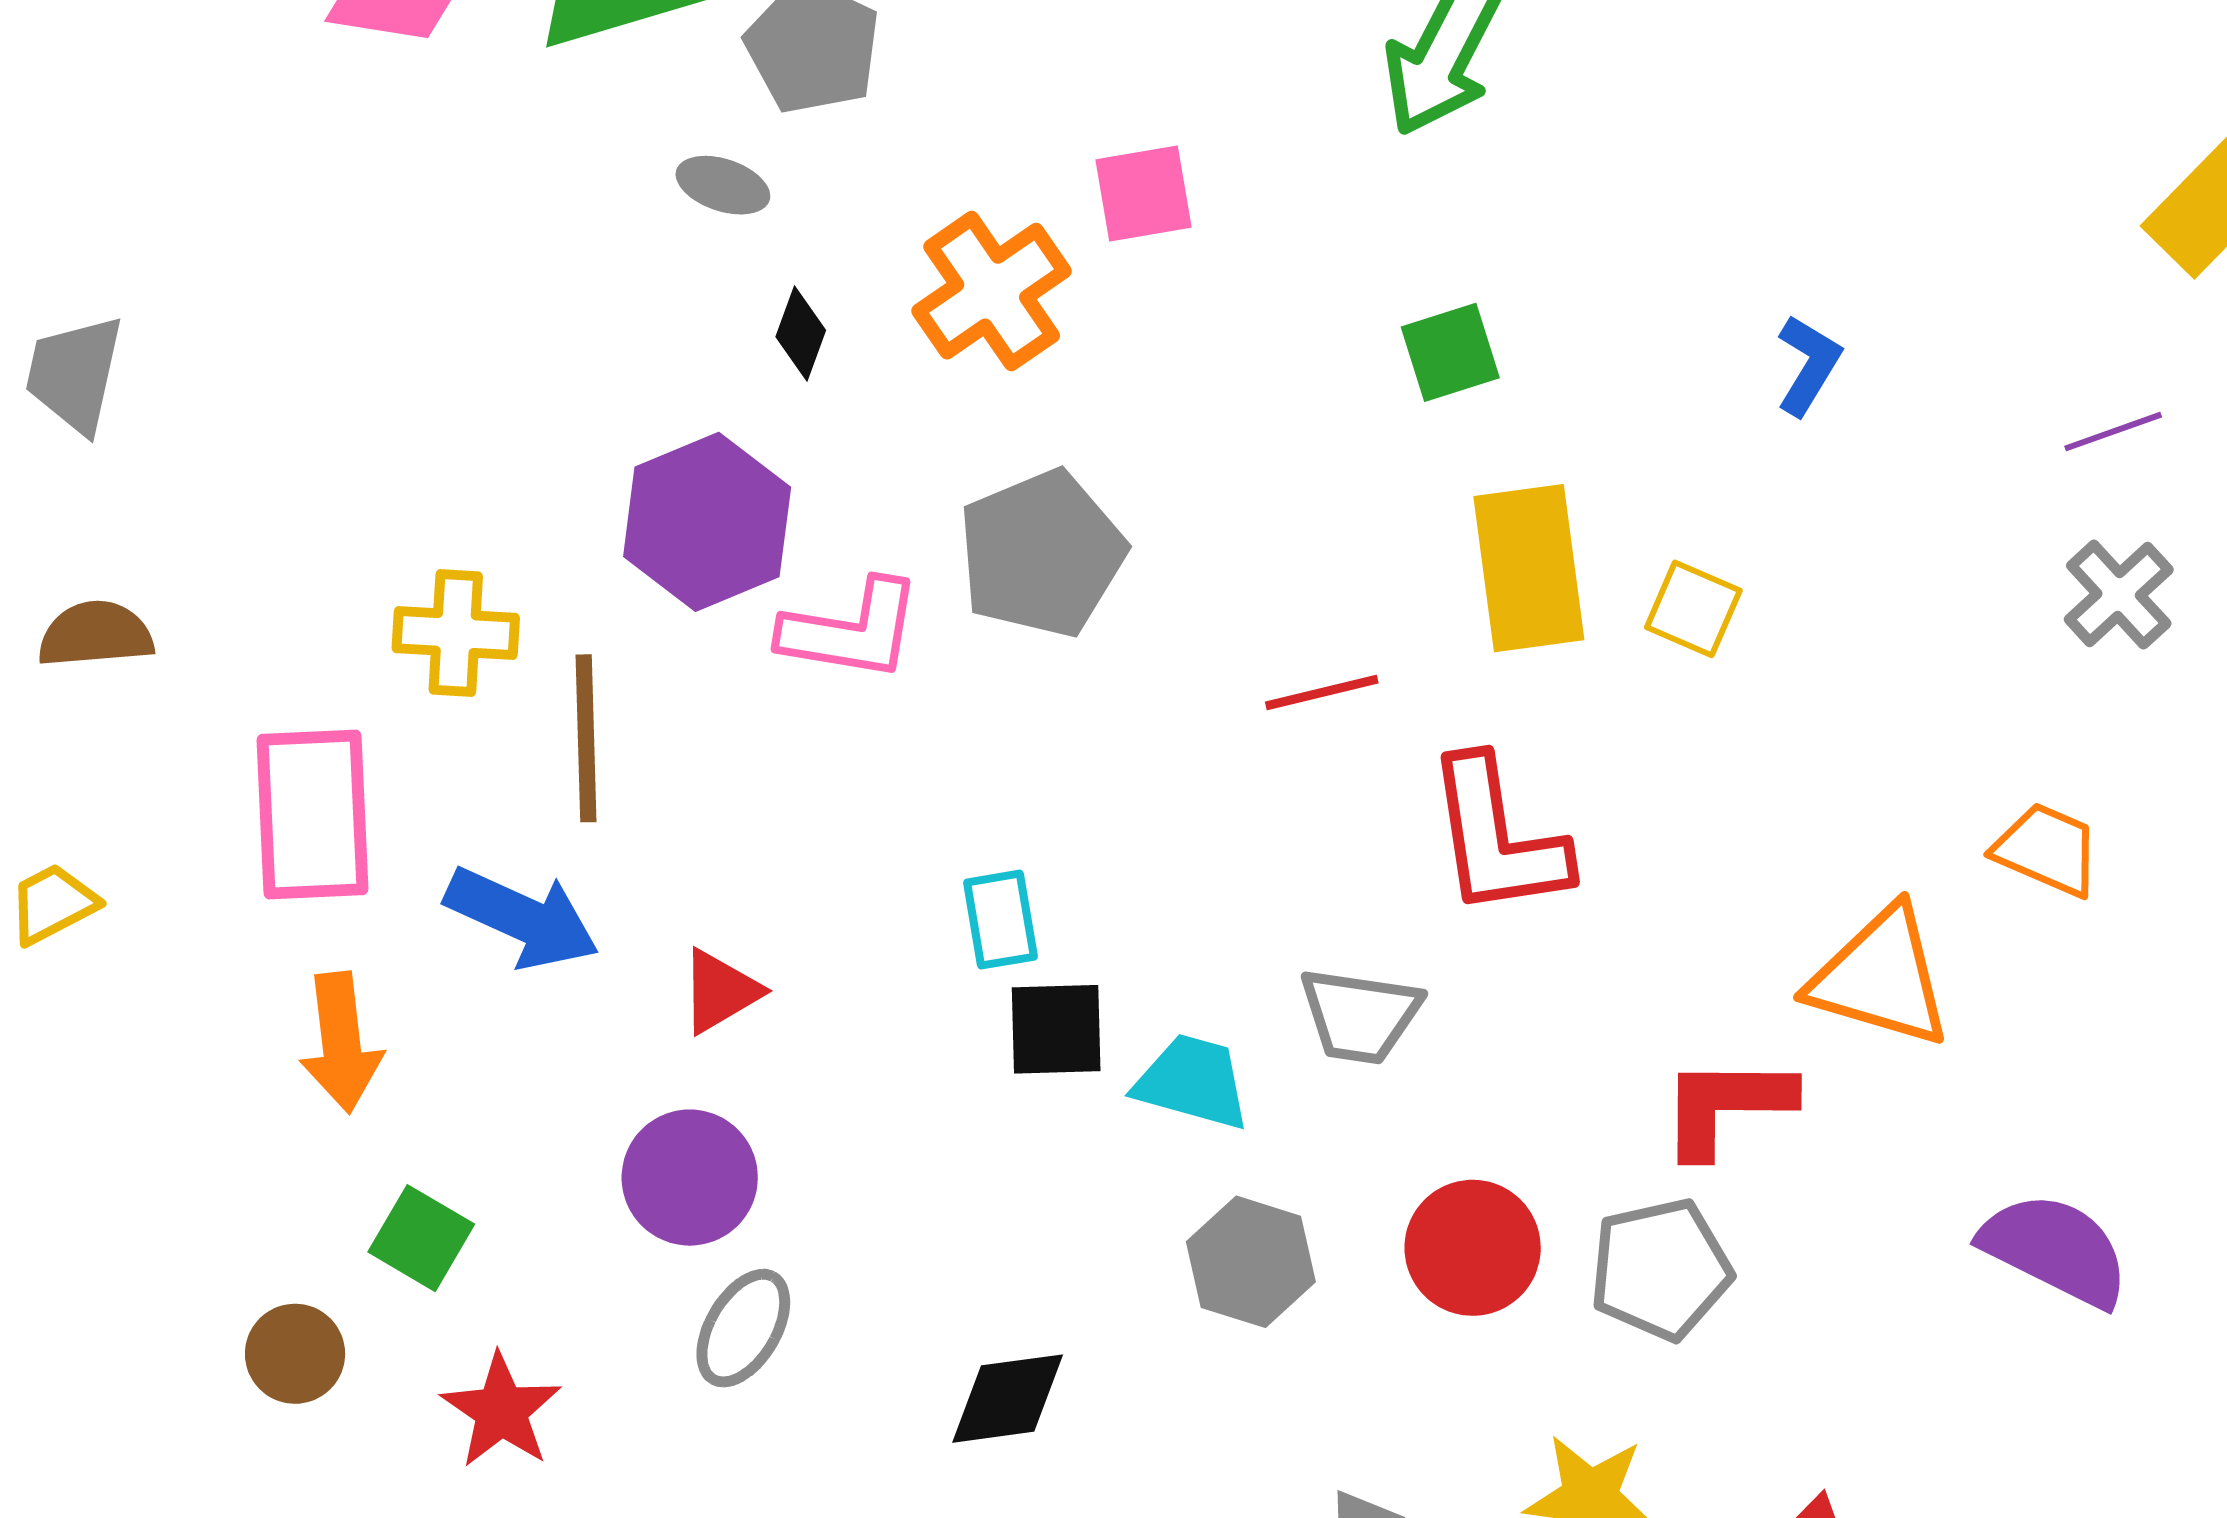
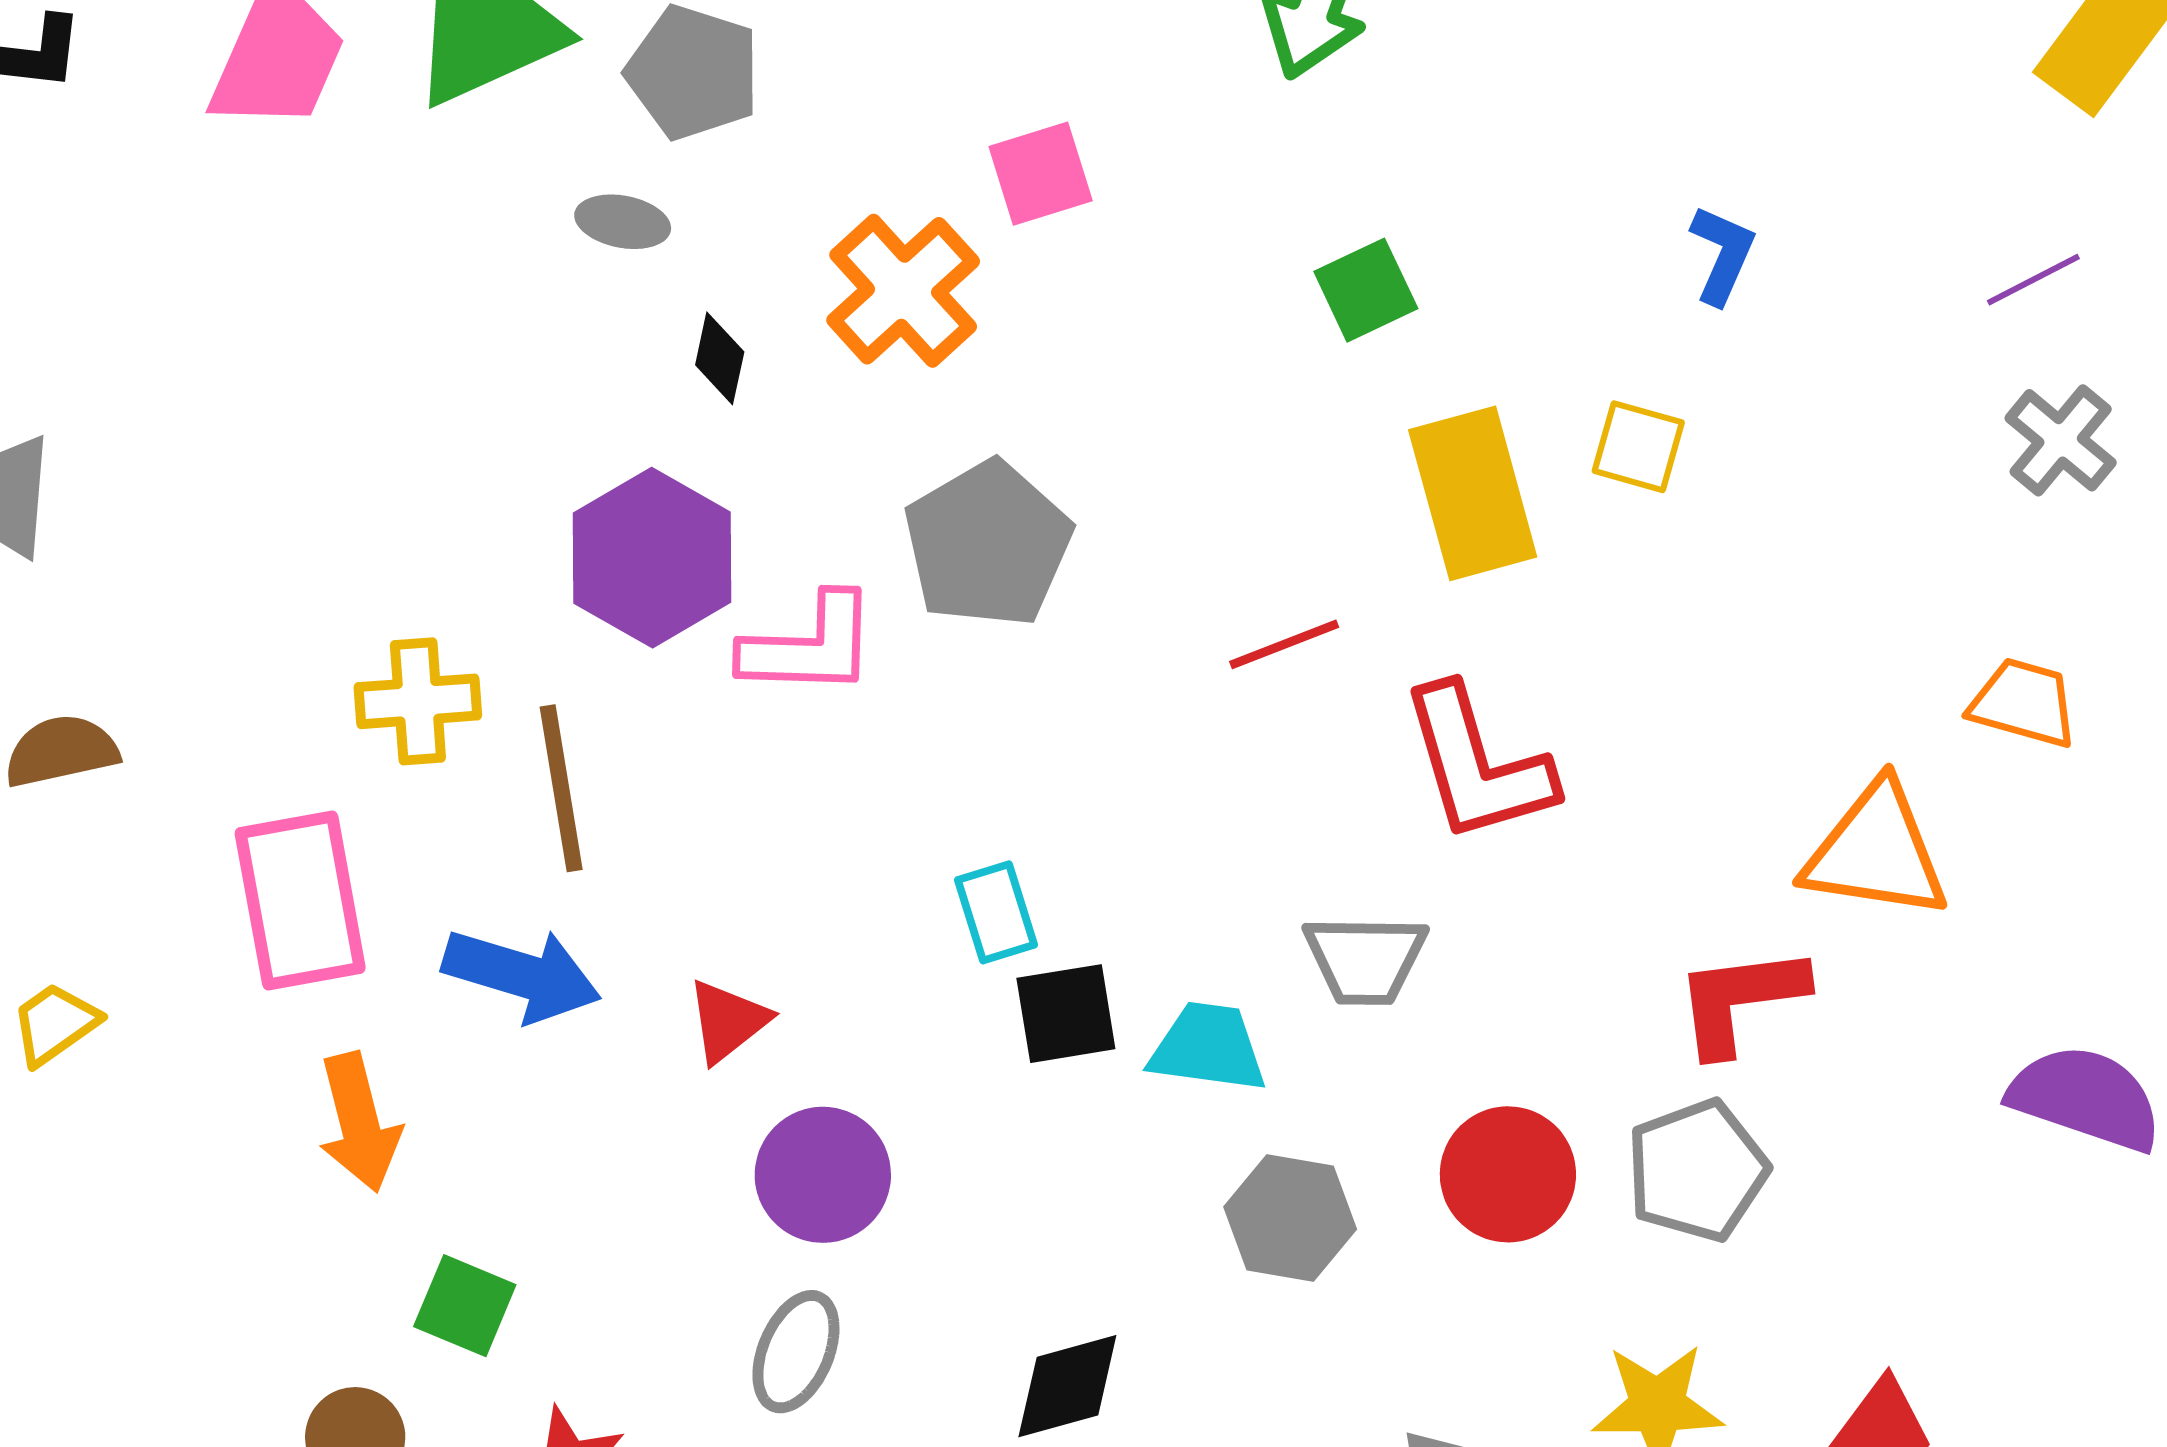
yellow square: (1693, 609) -> (1638, 447), moved
purple circle: (690, 1178) -> (823, 1175), moved

